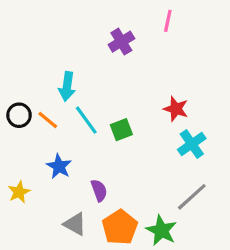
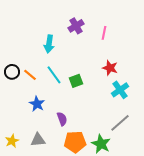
pink line: (168, 21) -> (104, 33), moved
cyan arrow: (67, 86) -> (49, 44), moved
yellow star: (19, 192) -> (12, 141), moved
gray triangle: (75, 224) -> (38, 140), moved, turned -35
orange pentagon: (120, 227) -> (75, 142), turned 30

